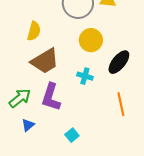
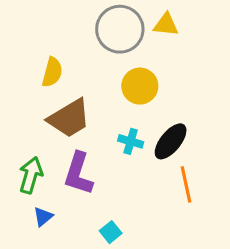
black ellipse: (119, 62) -> (171, 141), moved
green arrow: (20, 98) -> (31, 175), turned -35

